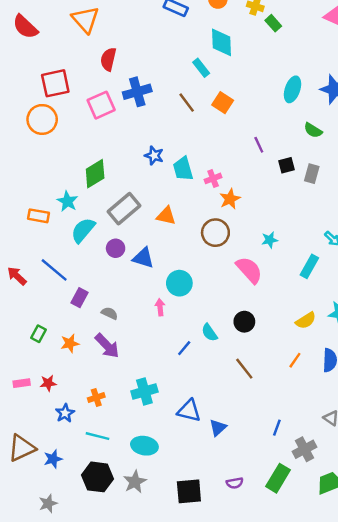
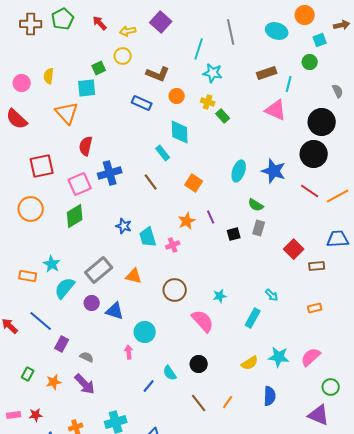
orange square: (223, 103) -> (194, 183), moved
orange circle: (42, 119) -> (31, 209), moved
green diamond: (95, 174) -> (75, 216), moved
gray rectangle: (312, 174) -> (259, 228), moved
orange star: (230, 199) -> (187, 221), moved
orange line: (295, 360) -> (228, 402), moved

